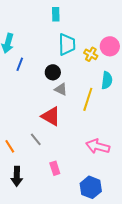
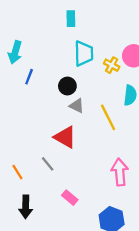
yellow line: (88, 99) -> (108, 117), turned -45
pink arrow: (98, 146) -> (120, 172), turned 70
pink rectangle: (55, 168) -> (70, 198), turned -32

